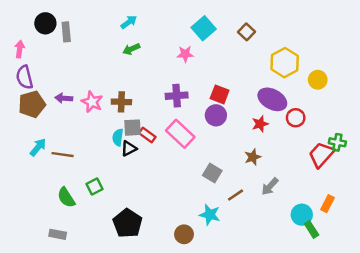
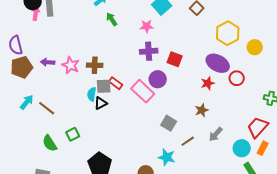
pink arrow: (20, 49) -> (36, 13), moved
green arrow: (131, 49) -> (112, 19), moved, turned 80
purple cross: (177, 96) -> (149, 51), moved
purple circle: (216, 115) -> (158, 79), moved
red rectangle: (147, 135) -> (116, 83), moved
brown line: (63, 155) -> (47, 108), turned 30
red trapezoid: (321, 155) -> (258, 127), moved
cyan circle: (302, 215) -> (242, 148), moved

